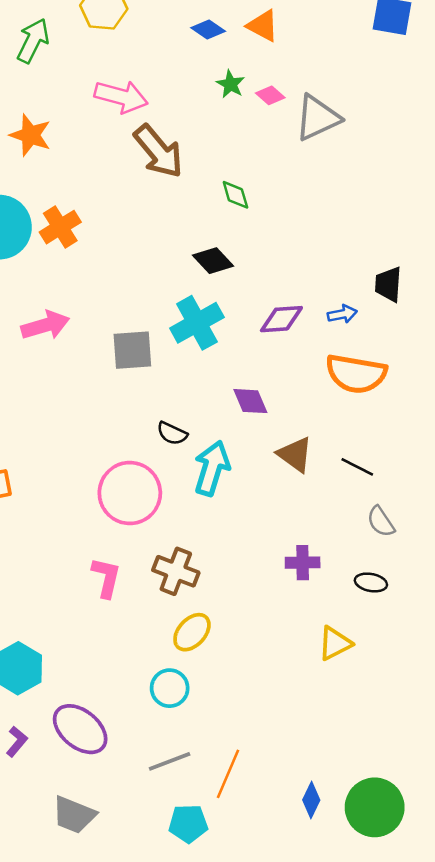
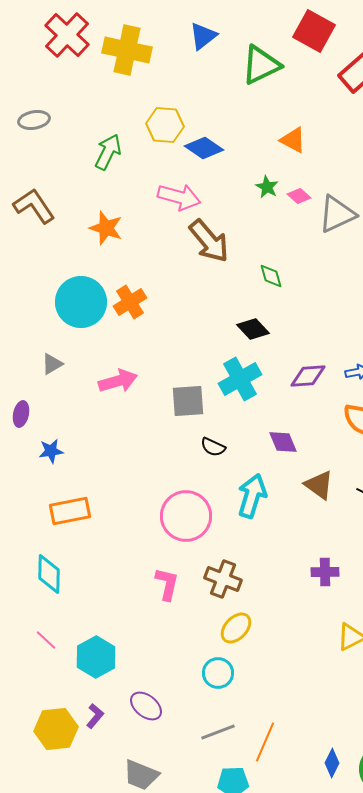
blue diamond: (208, 30) -> (204, 148), moved, size x1.4
black semicircle: (172, 433) -> (213, 447), moved
purple ellipse: (80, 729) -> (146, 706), size x0.7

